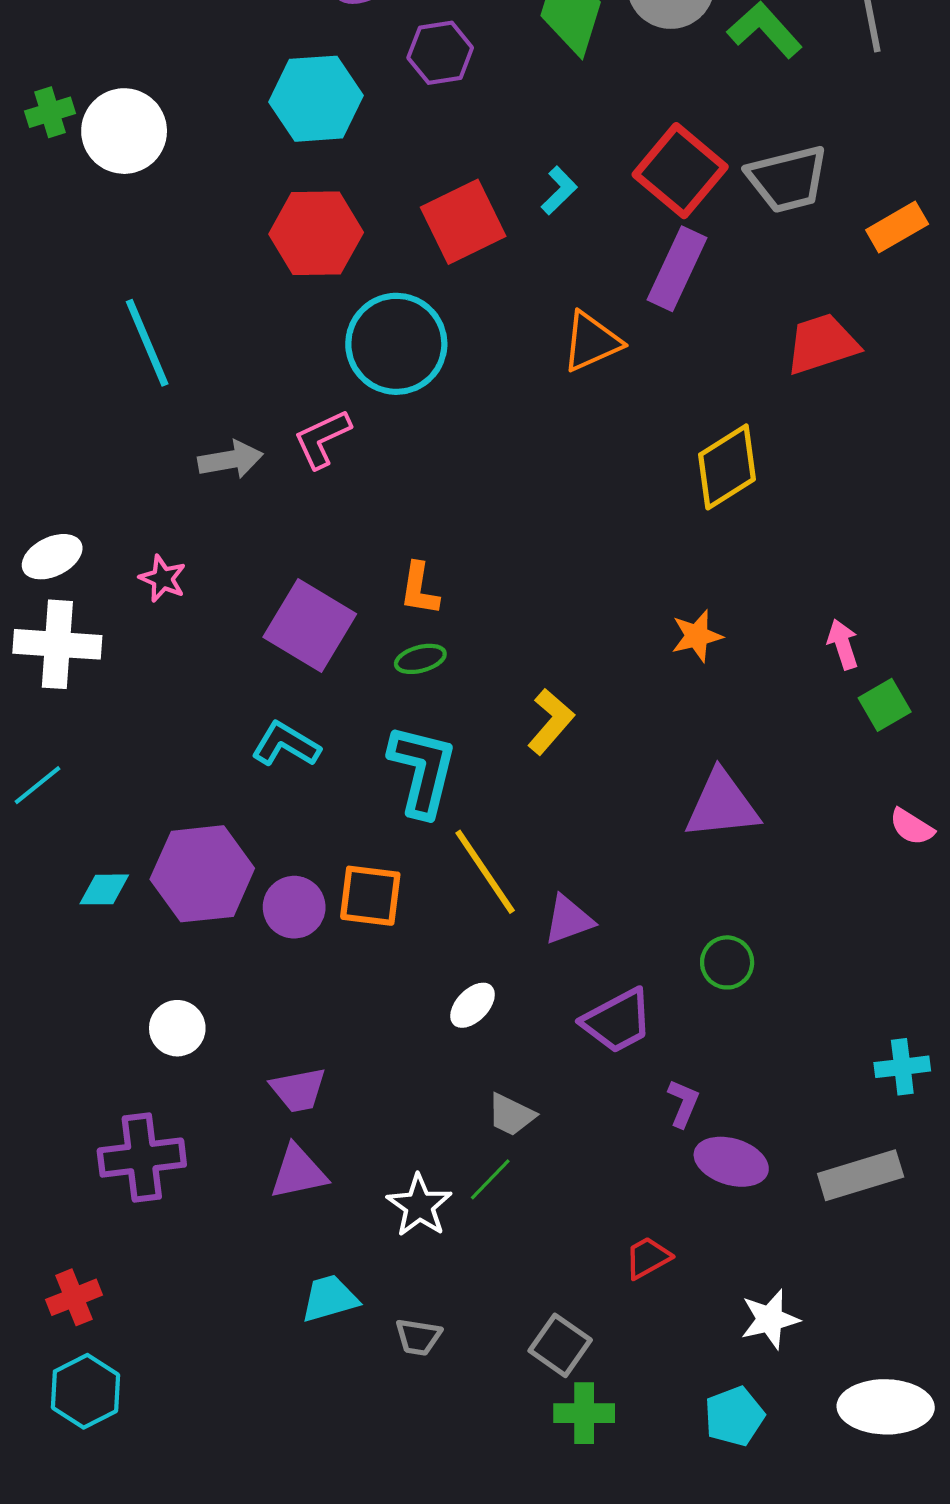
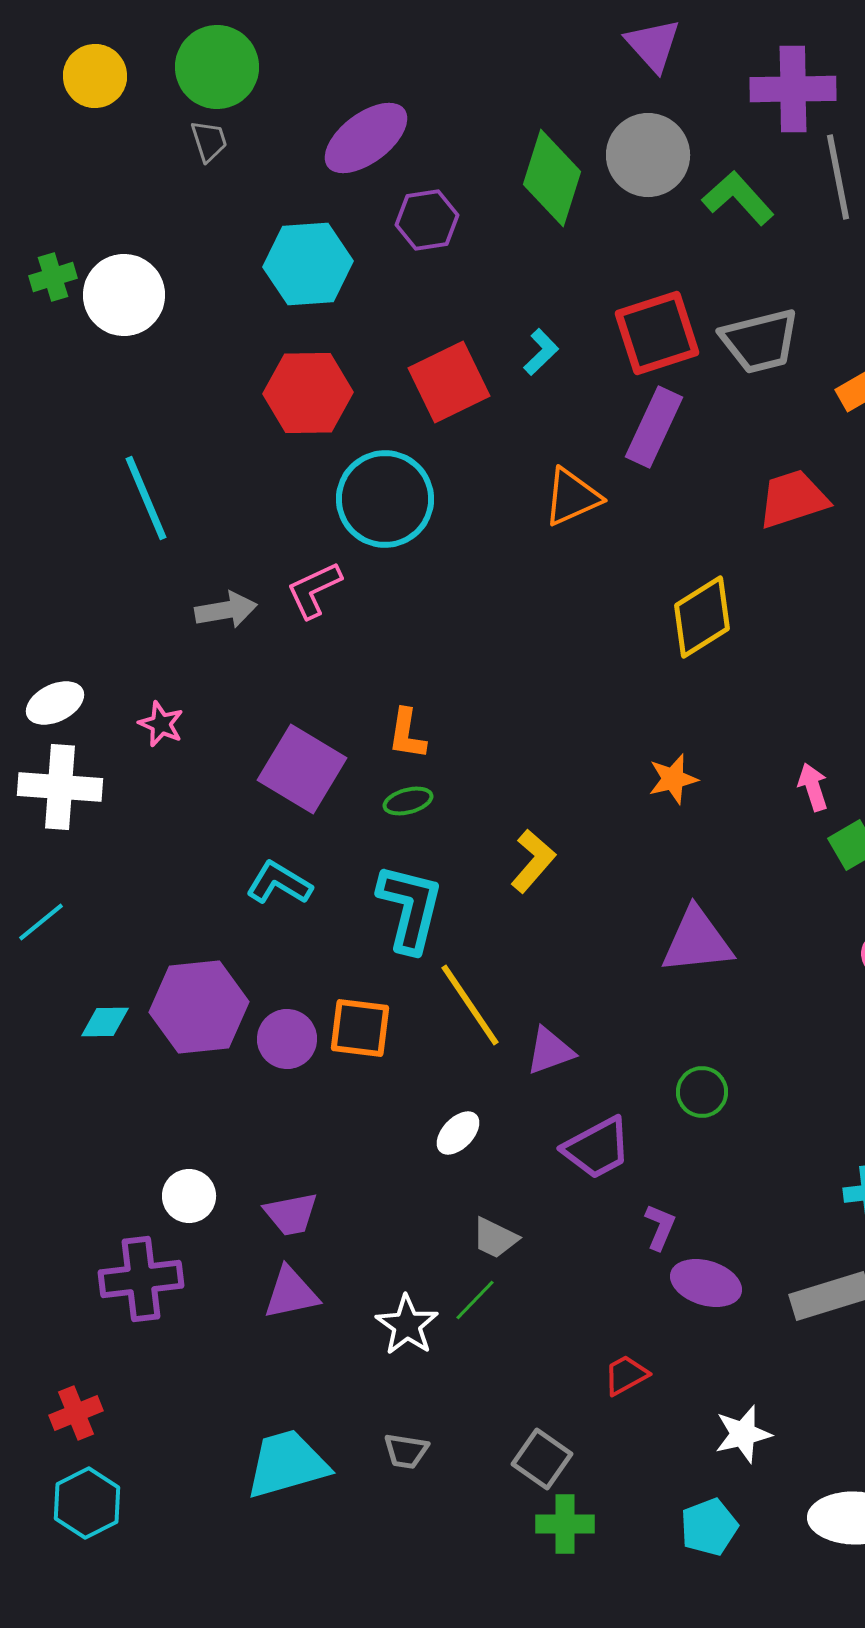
red square: (680, 171) -> (657, 333), turned 32
white circle: (177, 1028) -> (189, 1196), moved
cyan trapezoid: (330, 1298) -> (287, 1464), moved, size x1.5

